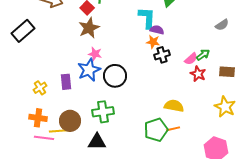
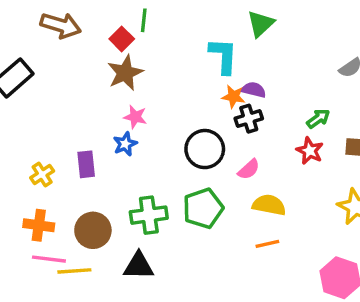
purple semicircle: (157, 30) -> (254, 90), moved
pink semicircle: (191, 59) -> (249, 169), moved
blue star: (89, 70) -> (125, 144), size x0.6
black circle: (115, 76) -> (205, 149), moved
green pentagon: (156, 130) -> (203, 208), moved
yellow line: (59, 131) -> (74, 271), moved

